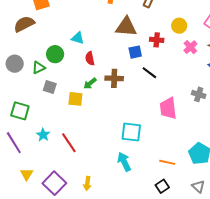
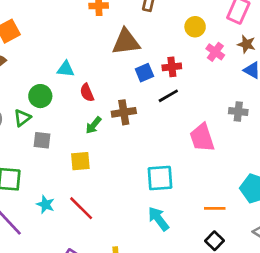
red cross: (157, 40) -> (172, 67), moved
black line: (149, 73) -> (168, 96), turned -56
yellow square: (75, 99) -> (80, 161), moved

